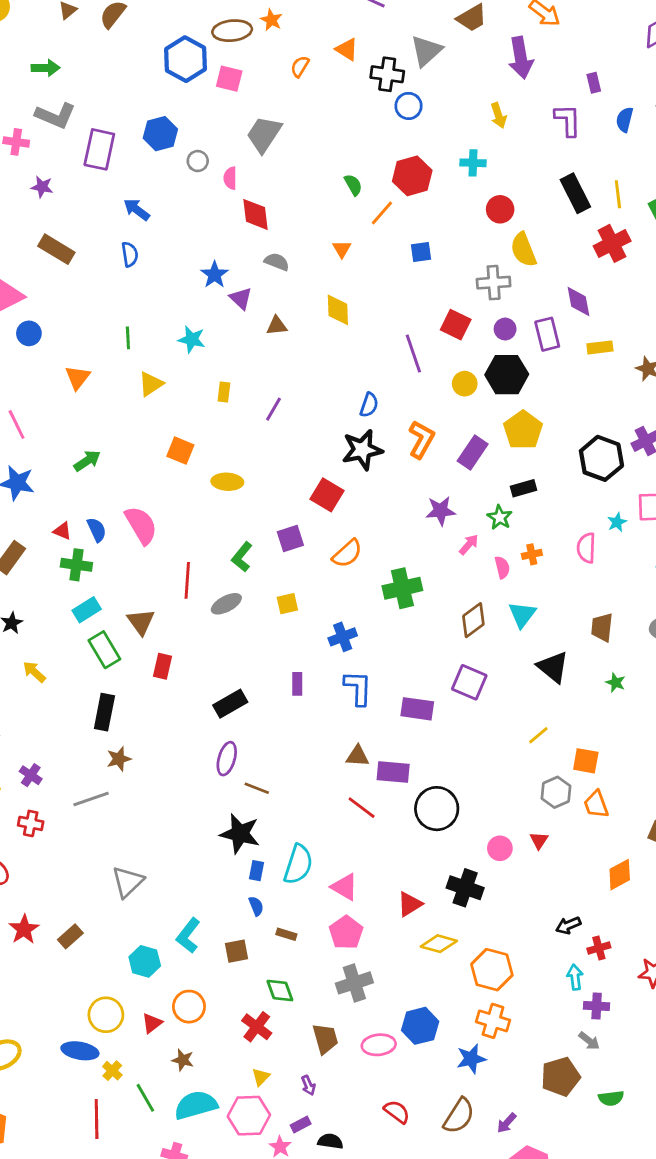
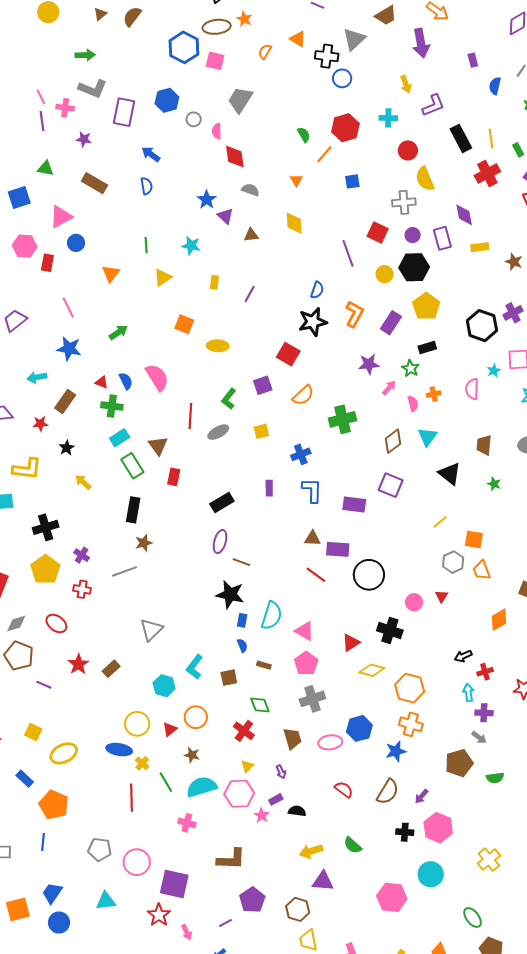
purple L-shape: (568, 120) -> (433, 105), moved, turned 70

